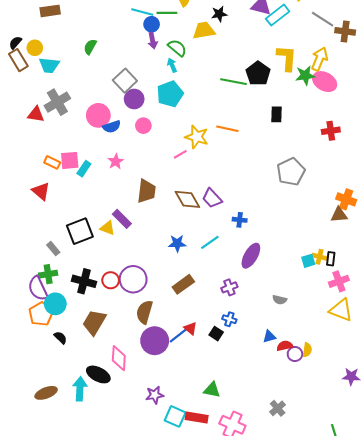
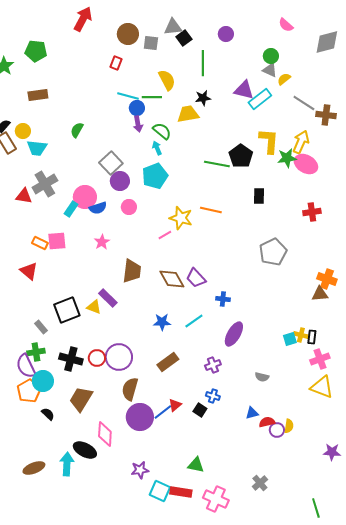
cyan rectangle: (84, 169) -> (71, 209), moved
red triangle: (190, 328) -> (175, 405), turned 40

